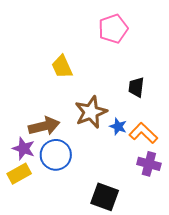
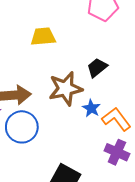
yellow trapezoid: (62, 67) -> (43, 37), turned 100
black trapezoid: (136, 87) -> (97, 68), moved, turned 35

